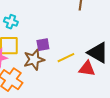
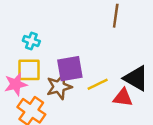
purple square: (43, 45) -> (70, 69), size x1.6

